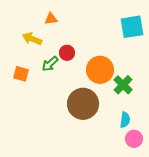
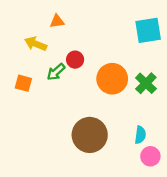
green cross: (123, 85) -> (146, 83), moved
brown circle: (83, 104) -> (90, 135), moved

